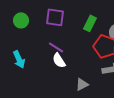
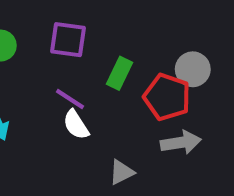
green rectangle: (90, 23) -> (120, 73), moved

